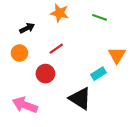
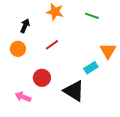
black arrow: (27, 28) -> (25, 26), turned -40
red circle: (45, 74) -> (42, 78), moved
pink arrow: (25, 105) -> (23, 97), size x0.7

